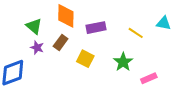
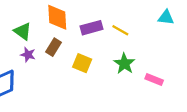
yellow line: (136, 33) -> (120, 30), moved
pink rectangle: (149, 78) -> (154, 79), turned 49

